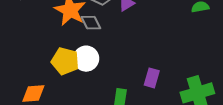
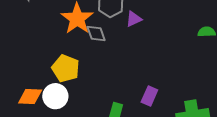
white circle: (86, 59) -> (55, 96), moved

